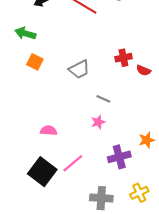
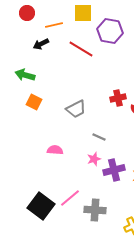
pink semicircle: (49, 131) -> (55, 150), moved
purple cross: (119, 157) -> (114, 170), moved
gray cross: (101, 198) -> (95, 210), moved

